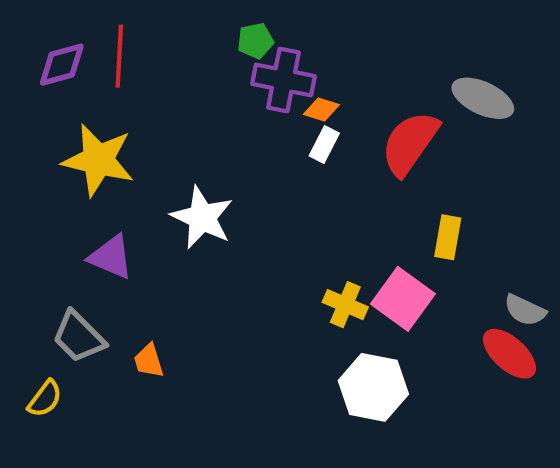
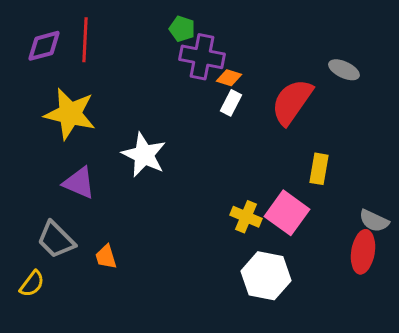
green pentagon: (255, 41) -> (182, 29), turned 30
gray ellipse: (483, 98) -> (344, 70), size x0.7
red ellipse: (509, 354) -> (363, 252), turned 57

